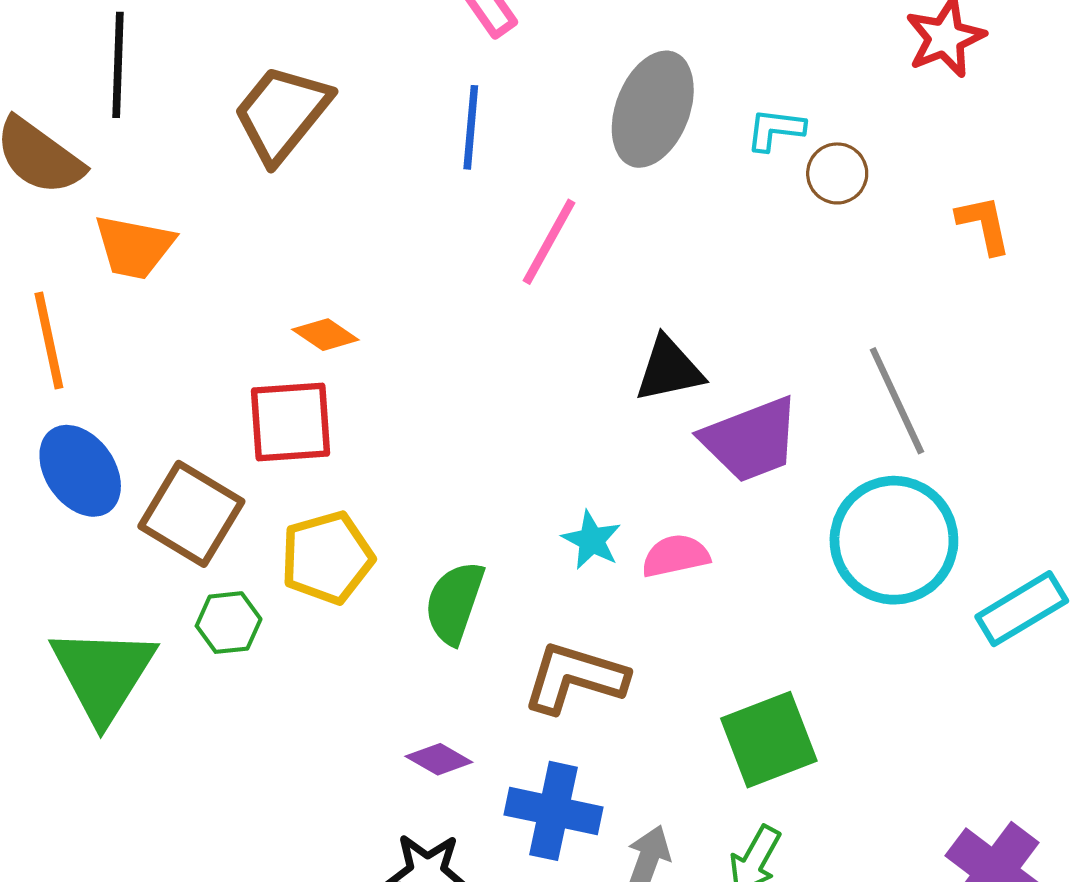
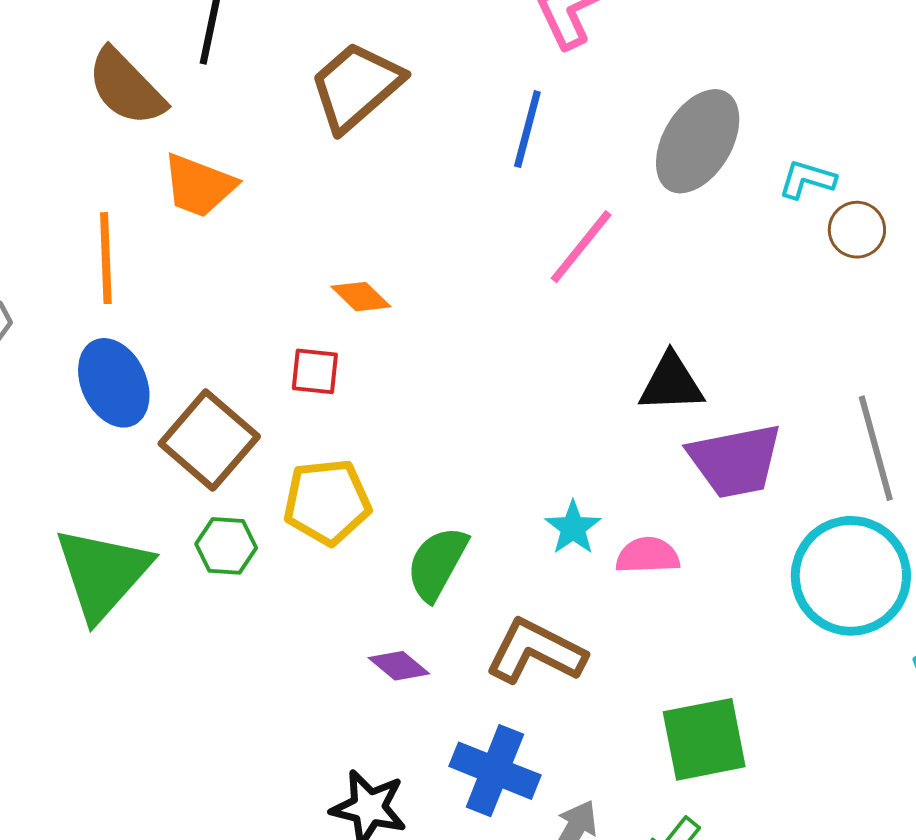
red square: (290, 422) -> (315, 371), size x0.6
purple diamond: (439, 759) -> (399, 666), moved

